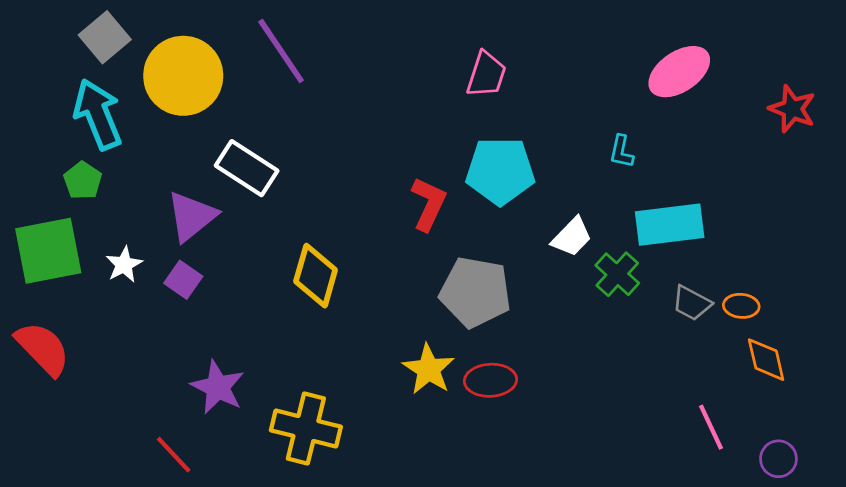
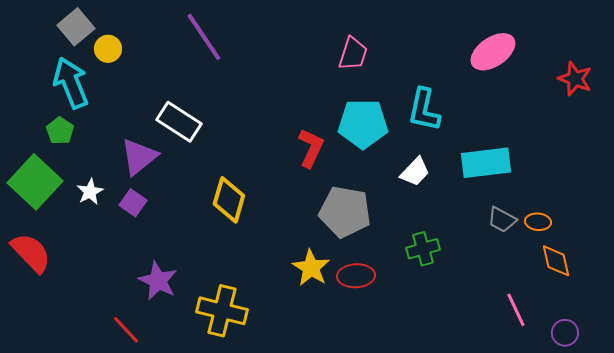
yellow circle: (183, 76) -> (108, 49), moved, size x0.5
cyan L-shape: (621, 152) -> (424, 110), moved, size x1.8
green square: (48, 251) -> (35, 182), turned -36
green cross: (617, 274) -> (423, 249), moved, turned 32

